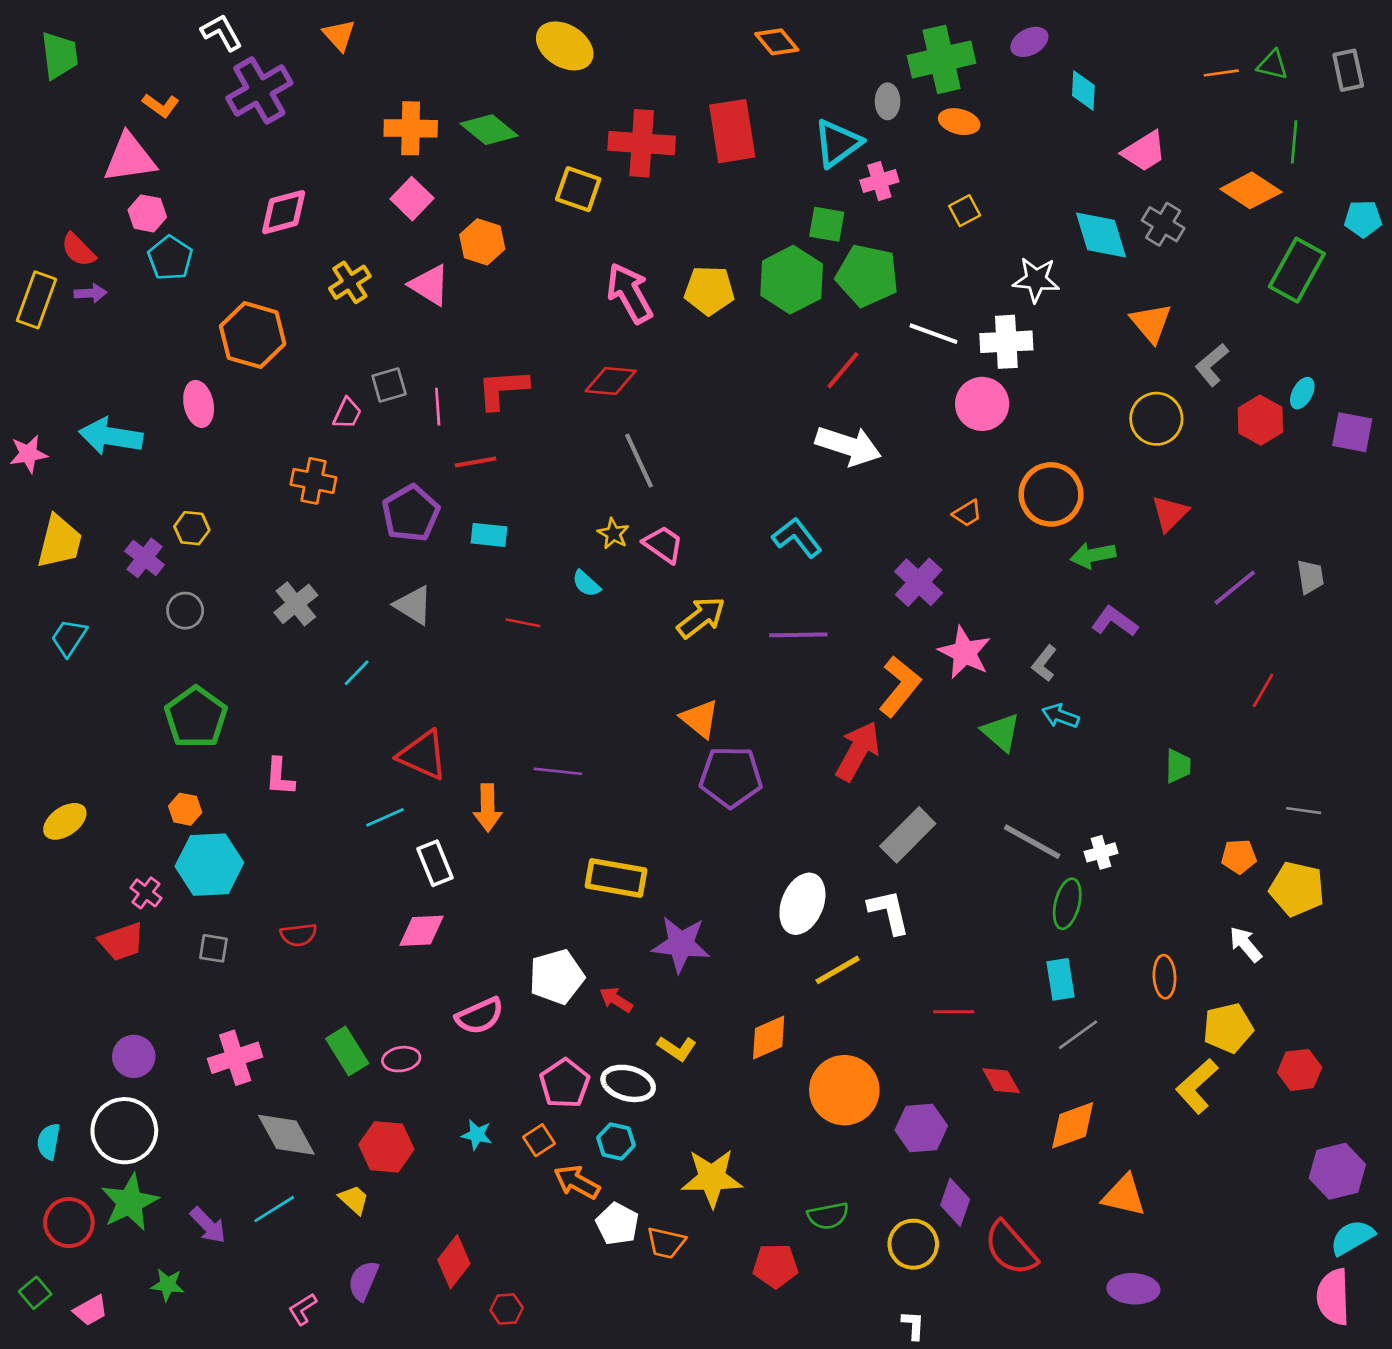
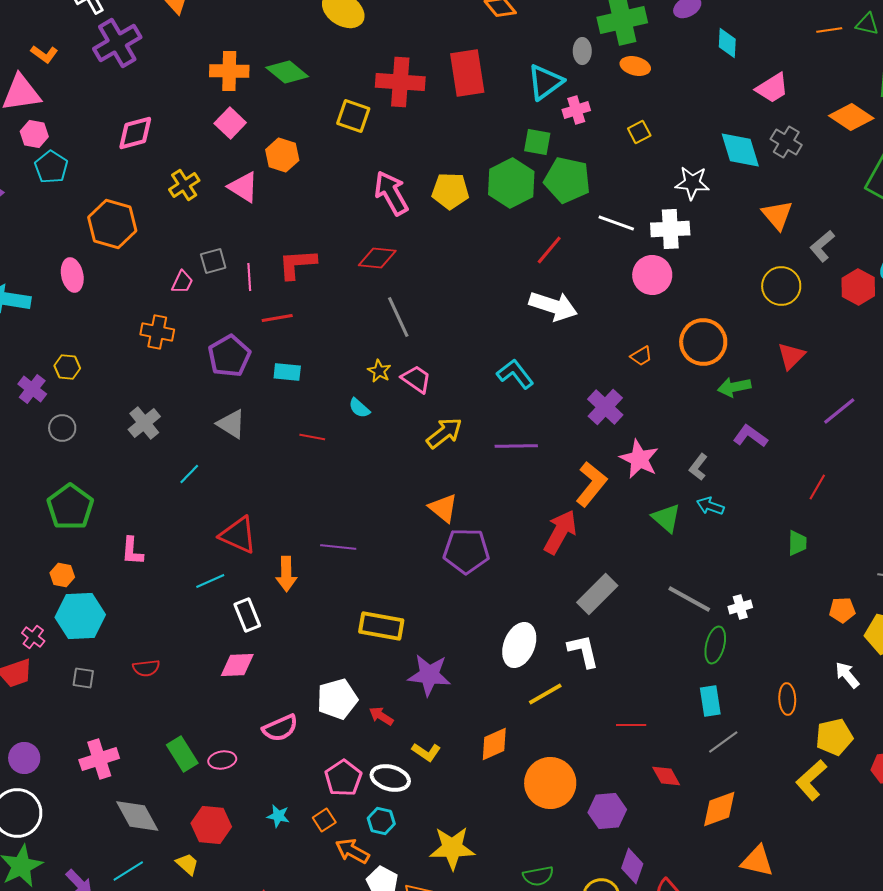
red line: (1263, 690) -> (817, 487), moved

